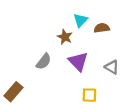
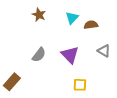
brown star: (65, 37) -> (39, 15), moved
gray triangle: (112, 67) -> (104, 51), moved

